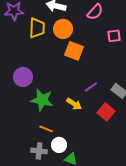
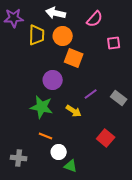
purple circle: (23, 77) -> (53, 80), moved
red square: (106, 112) -> (106, 138), moved
gray cross: (39, 151) -> (19, 158), moved

